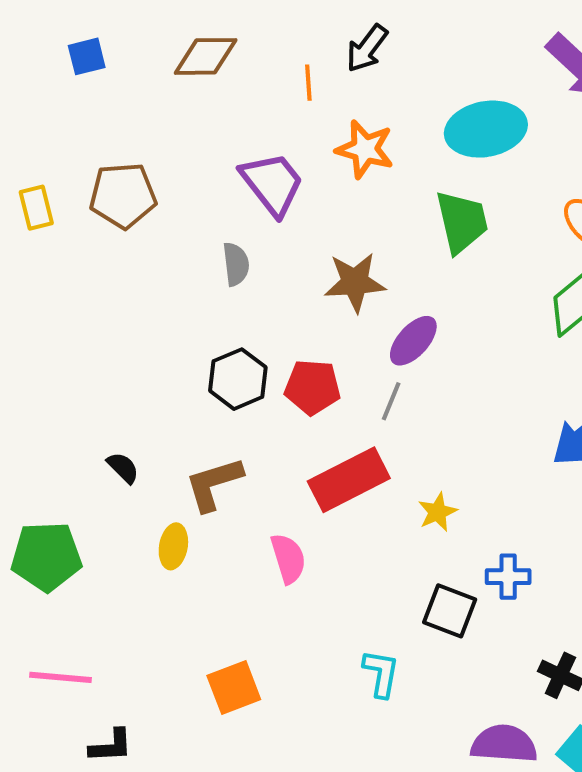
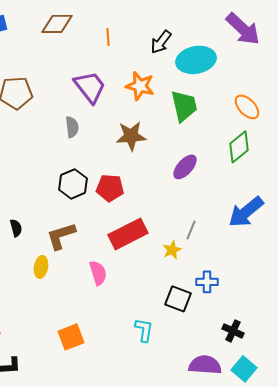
black arrow: (367, 48) -> (161, 42), moved
orange star: (365, 149) -> (140, 86), moved
purple ellipse: (413, 341) -> (185, 167), moved
gray line: (391, 401) -> (191, 230), moved
black semicircle: (123, 468) -> (16, 228), turned 30

